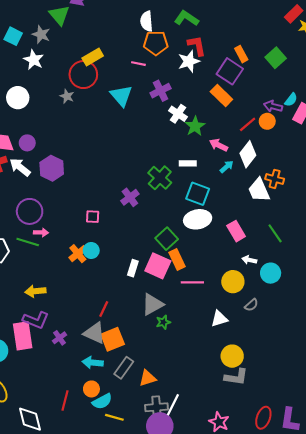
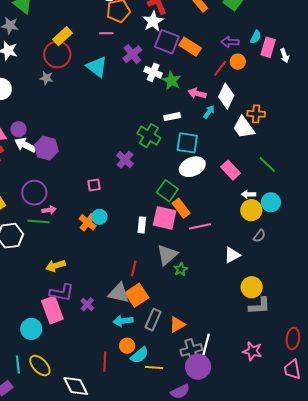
purple square: (230, 71) -> (167, 42), moved
purple arrow: (273, 106) -> (230, 42), moved
white arrow: (20, 167) -> (25, 145), moved
yellow circle: (233, 282) -> (251, 210), moved
red line: (104, 309) -> (134, 268), moved

